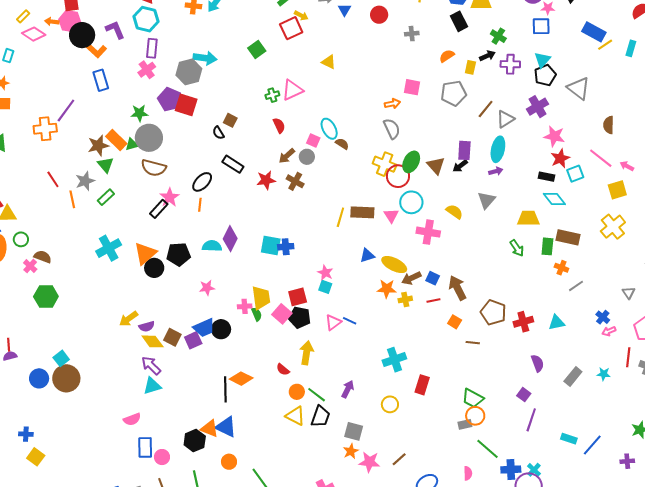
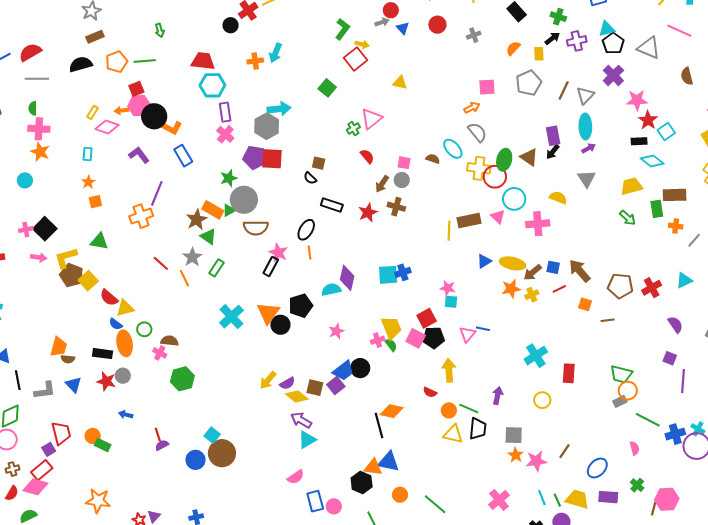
purple L-shape: (115, 30) -> (139, 155), moved
cyan triangle: (542, 60) -> (607, 29), turned 48
cyan ellipse: (329, 129) -> (453, 149), moved
pink line: (601, 158) -> (679, 31), moved

